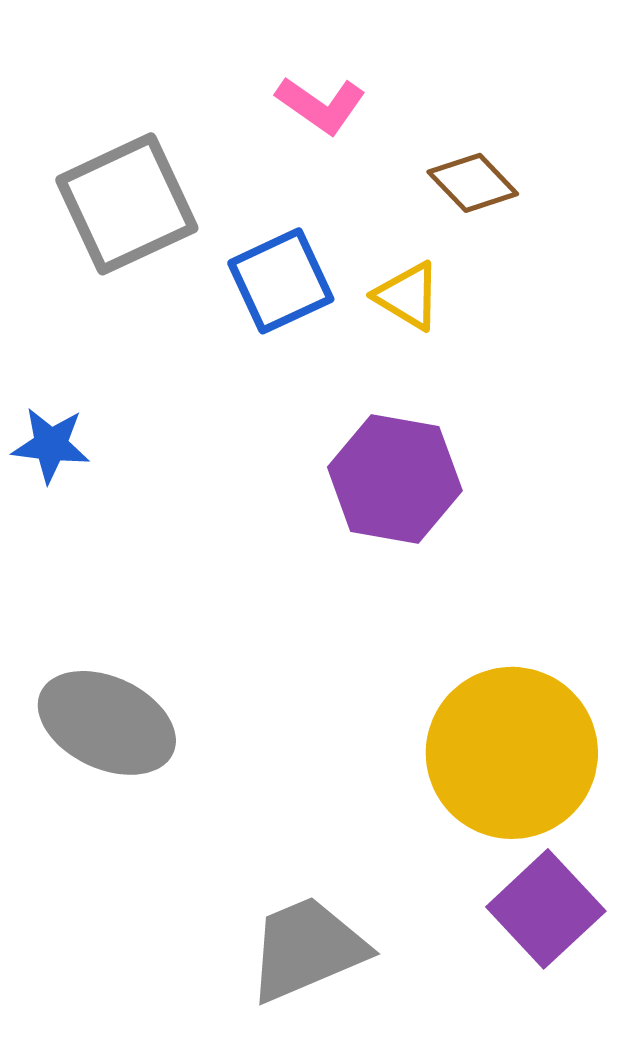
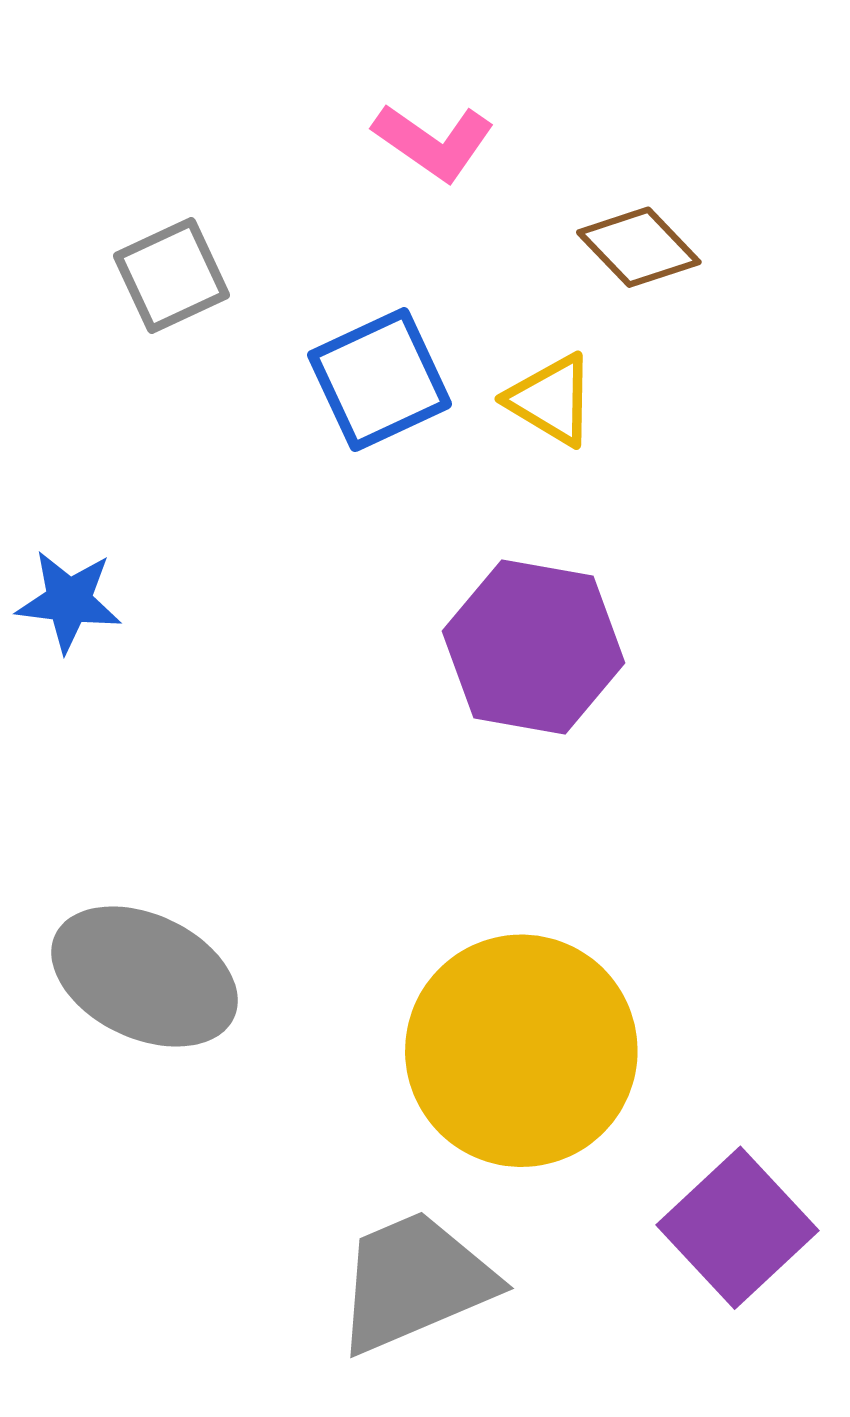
gray square: (127, 204) -> (172, 276), size x0.6
yellow circle: (512, 753) -> (521, 1051), moved

